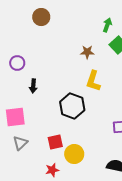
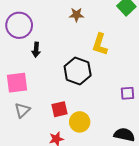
brown star: (87, 52) -> (76, 15), moved
purple circle: (17, 63) -> (19, 25), size x1.6

